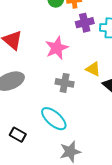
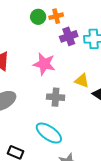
pink star: (57, 48) -> (44, 64), turned -30

